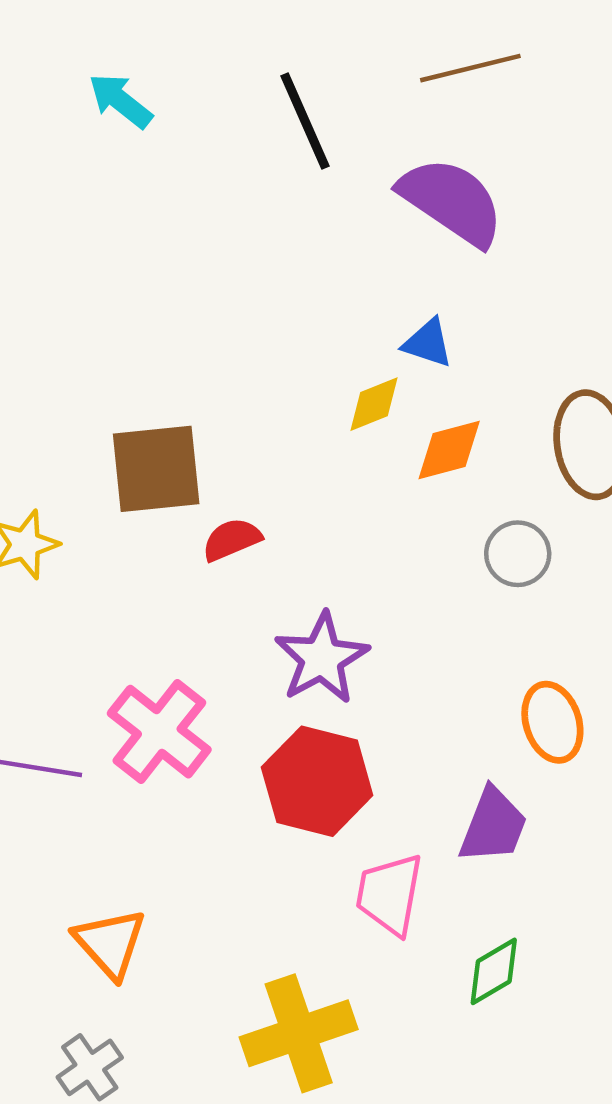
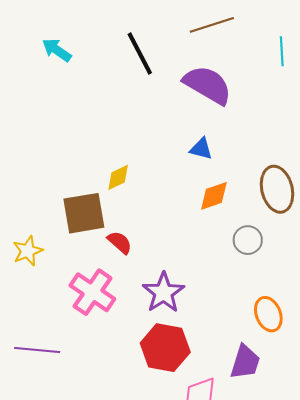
yellow diamond: (374, 404) -> (118, 177), moved
red semicircle: (232, 539) -> (120, 242), turned 68
pink cross: (159, 732) -> (92, 292), moved

